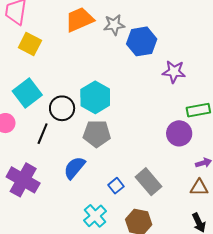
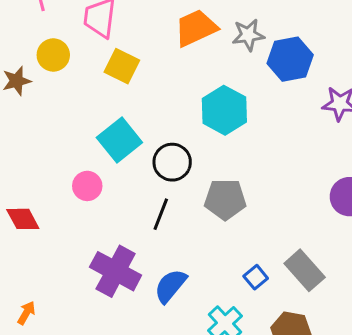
cyan hexagon: (95, 97) -> (224, 110), moved
black line: (43, 134) -> (161, 214), moved
blue semicircle: (74, 168) -> (170, 286), moved

